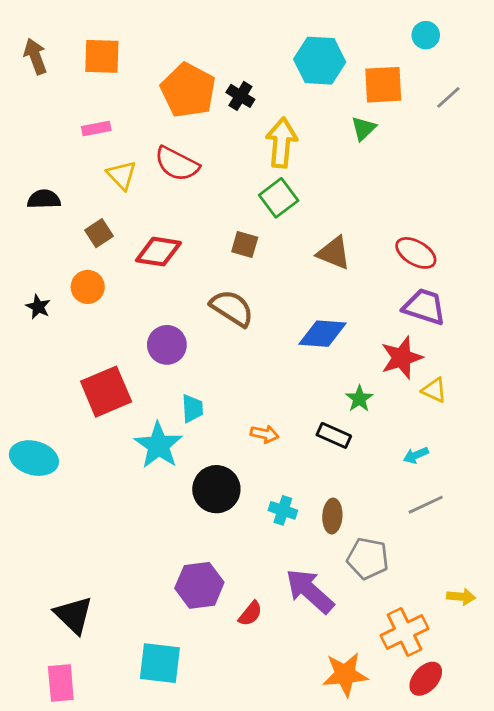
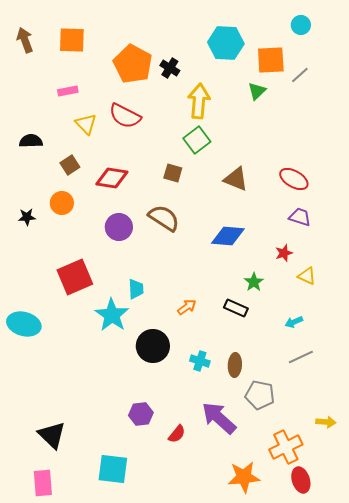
gray line: (448, 97) -> (300, 75), moved
black star: (38, 307) -> (27, 217), turned -30
purple trapezoid: (424, 307) -> (300, 217), size x0.7
purple circle: (167, 345) -> (119, 227), moved
red star: (402, 358) -> (284, 253), size x0.6
orange arrow: (264, 434) -> (187, 307), turned -48
purple hexagon: (199, 585) -> (141, 414), size x0.7
red ellipse: (426, 679) -> (301, 480), turned -60

